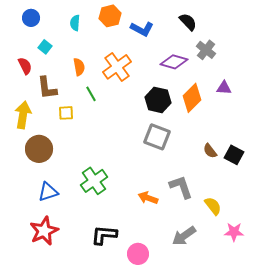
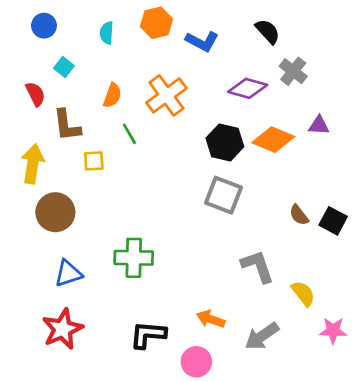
orange semicircle: (79, 67) -> (112, 95), turned 30
orange diamond: (192, 98) -> (273, 140), turned 68
green cross: (94, 181) -> (134, 258), turned 36
orange arrow: (148, 198) -> (211, 319), moved

